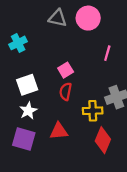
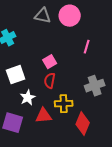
white star: (28, 111) -> (28, 98), moved
yellow cross: (93, 111) -> (64, 104), moved

